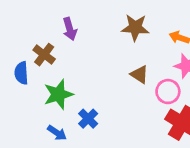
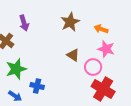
brown star: (135, 27) -> (70, 22), turned -30
blue cross: (88, 119) -> (37, 86), turned -32

